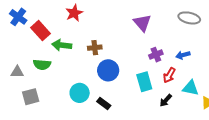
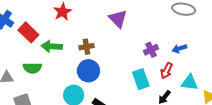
purple triangle: (142, 23) -> (118, 19), moved
blue circle: (108, 70) -> (88, 71), moved

